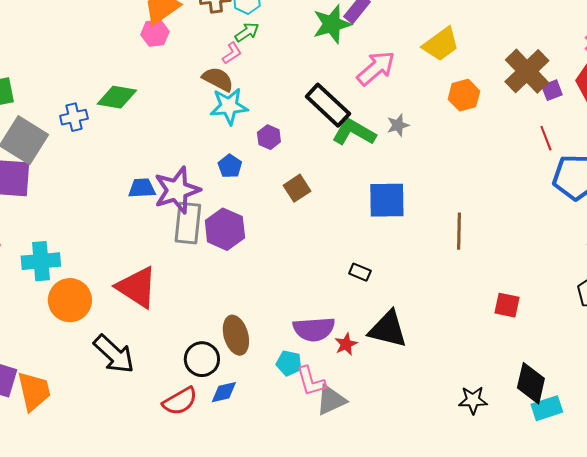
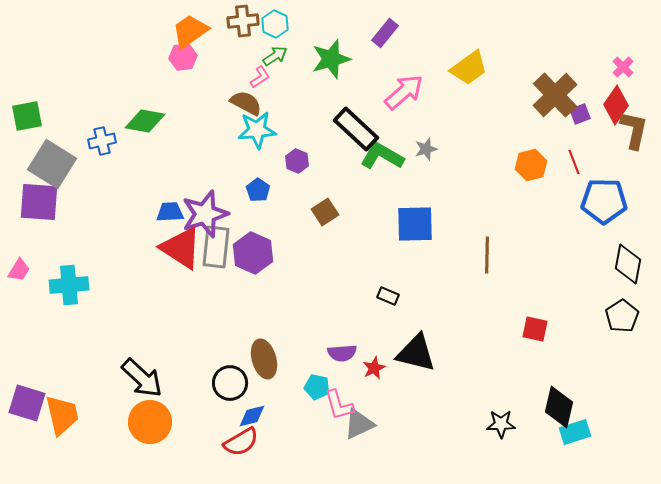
green star: (332, 24) -> (331, 59), moved
orange hexagon: (464, 95) -> (531, 165), moved
red triangle: (137, 287) -> (181, 248), moved
orange circle: (70, 300) -> (150, 422), moved
purple semicircle: (314, 329) -> (342, 353), size x0.7
red semicircle: (180, 401) -> (241, 442), moved

